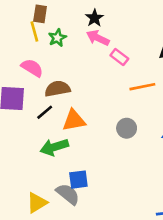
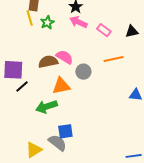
pink rectangle: (119, 57) -> (104, 30), moved
pink semicircle: (32, 68) -> (65, 57), moved
black line: (45, 112) -> (22, 87), moved
gray circle: (127, 128) -> (83, 72), moved

